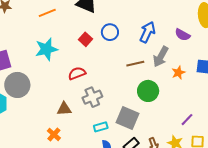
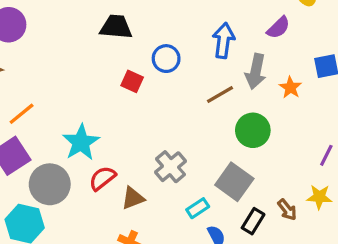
orange line: (47, 13) -> (22, 114), moved
purple semicircle: (182, 35) -> (278, 28), turned -56
cyan star: (46, 49) -> (81, 142), moved
red semicircle: (77, 73) -> (102, 178), moved
gray square: (127, 118) -> (234, 182), turned 30

